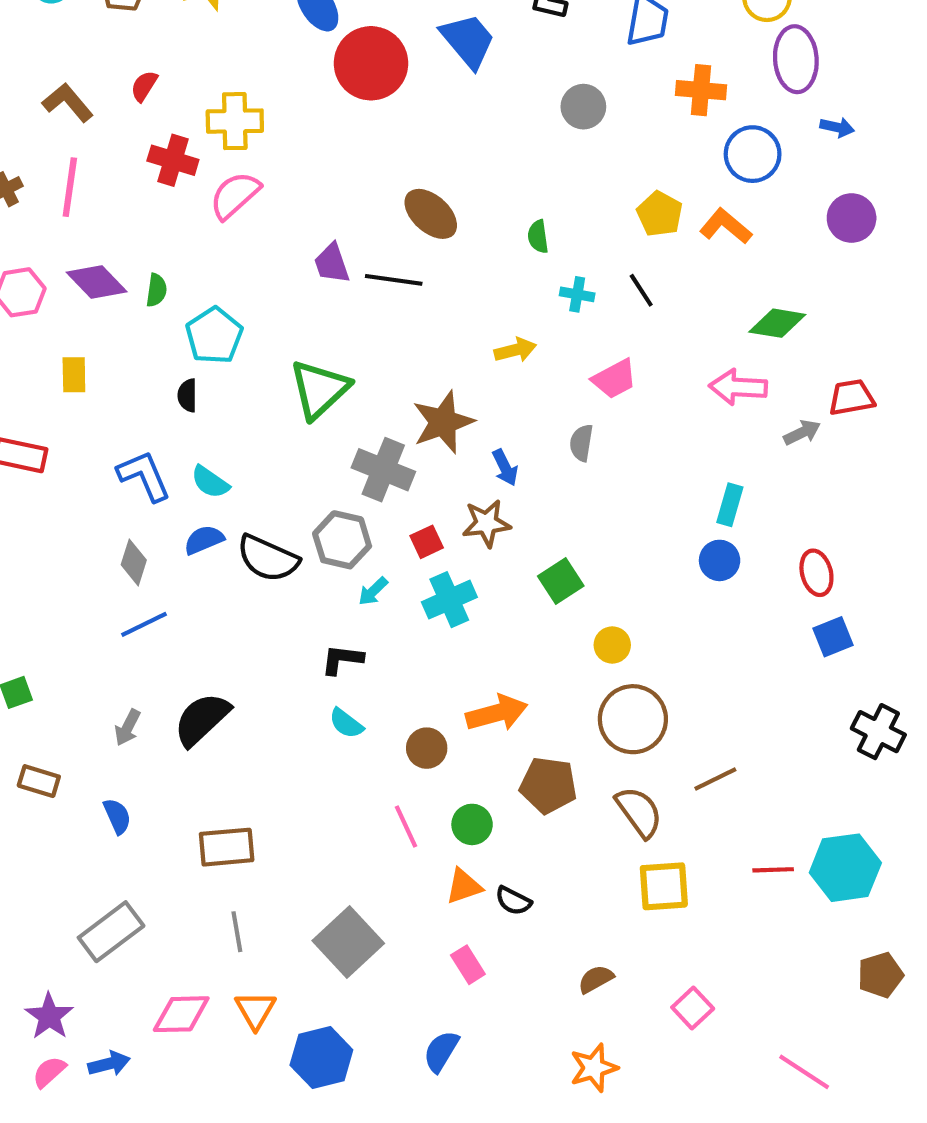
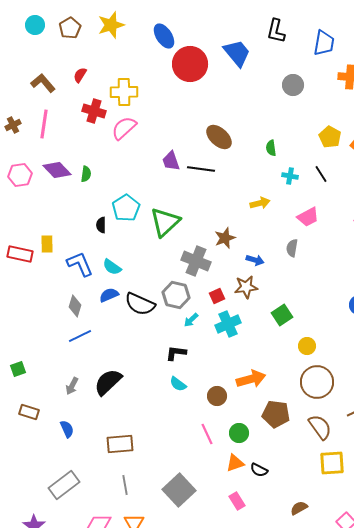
cyan pentagon: (214, 336) -> (126, 208), moved
yellow rectangle: (74, 375) -> (47, 244), moved
brown star: (443, 422) -> (225, 238), size x0.7
blue arrow: (505, 468) -> (255, 260), turned -48

